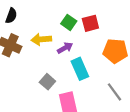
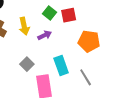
yellow arrow: (41, 39) -> (24, 26), turned -102
cyan rectangle: (80, 69) -> (61, 65), moved

